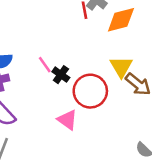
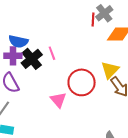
black cross: (61, 75) -> (32, 59), moved, size x1.5

